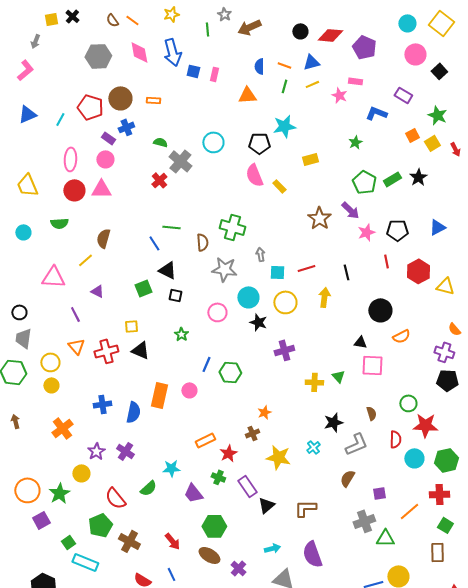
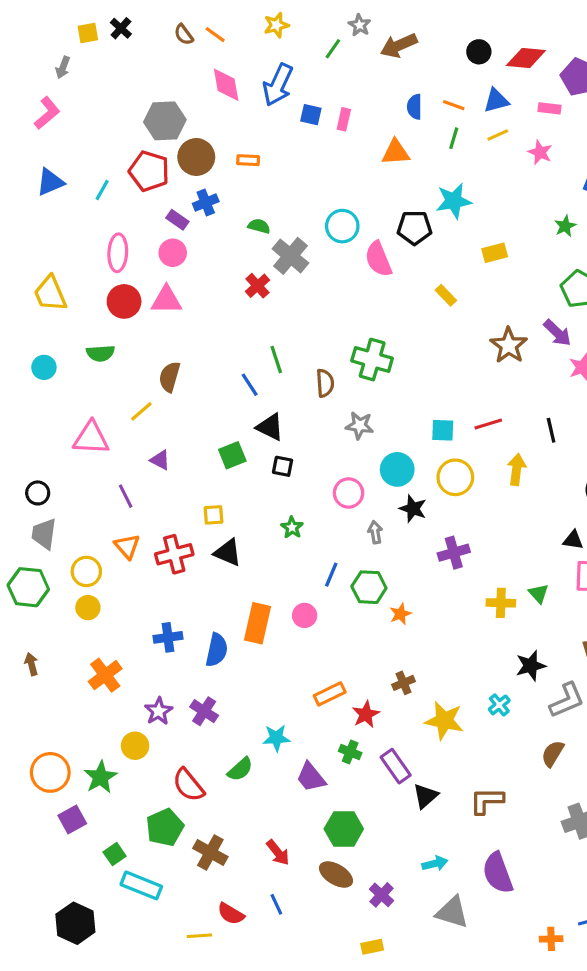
green line: (207, 29) -> (333, 49), turned 40
blue arrow: (172, 52) -> (278, 85), turned 40
gray hexagon: (98, 56) -> (165, 121), moved
pink rectangle: (355, 81) -> (550, 108), moved
pink semicircle: (254, 175) -> (378, 259), moved
green line: (171, 227) -> (276, 360), turned 66
gray arrow: (260, 254) -> (375, 532), moved
gray star: (224, 269) -> (360, 425), size x0.7
orange star: (264, 412) -> (400, 614), moved

